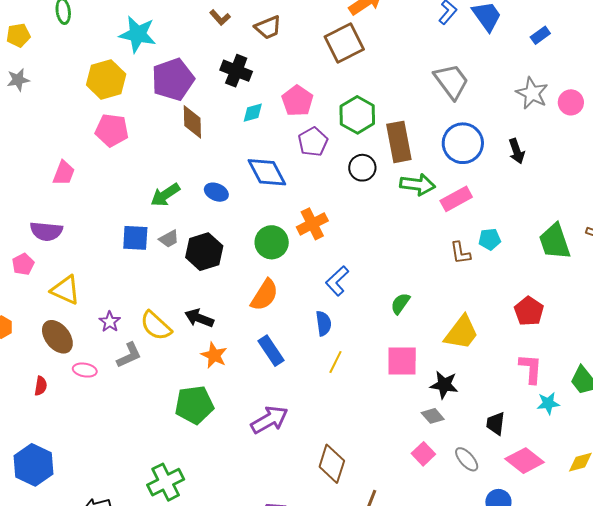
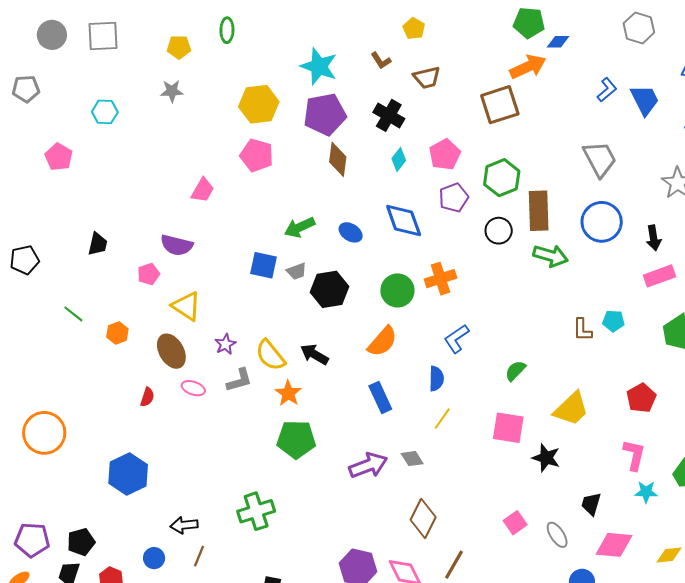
cyan star: (138, 34) -> (319, 66), moved
cyan diamond: (253, 113) -> (399, 159), turned -45
pink rectangle: (456, 199) -> (660, 276), moved
orange star: (214, 355) -> (288, 393), moved
gray diamond: (433, 416) -> (412, 459), moved
pink diamond: (525, 461) -> (614, 545), turned -42

